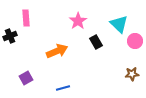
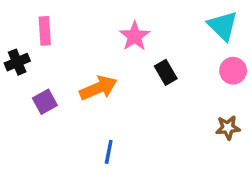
cyan triangle: (119, 24) -> (223, 26), moved
purple square: (26, 78) -> (45, 102), moved
blue line: (63, 88) -> (109, 152), turned -64

